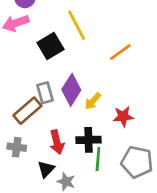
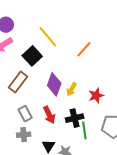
gray rectangle: (45, 93) -> (25, 114), moved
brown rectangle: (27, 111) -> (18, 82), moved
red arrow: (57, 142) -> (49, 115), moved

